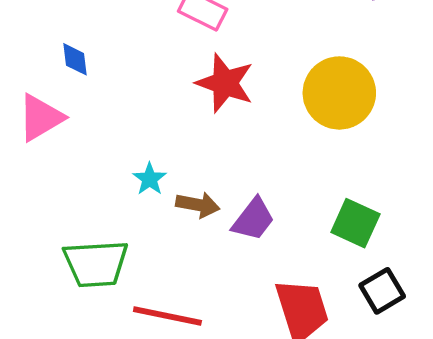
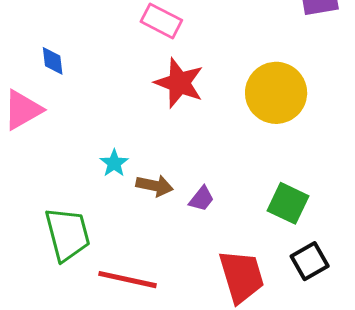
purple trapezoid: (253, 219) -> (202, 199), size x0.7
green trapezoid: (96, 264) -> (68, 234), turned -102

